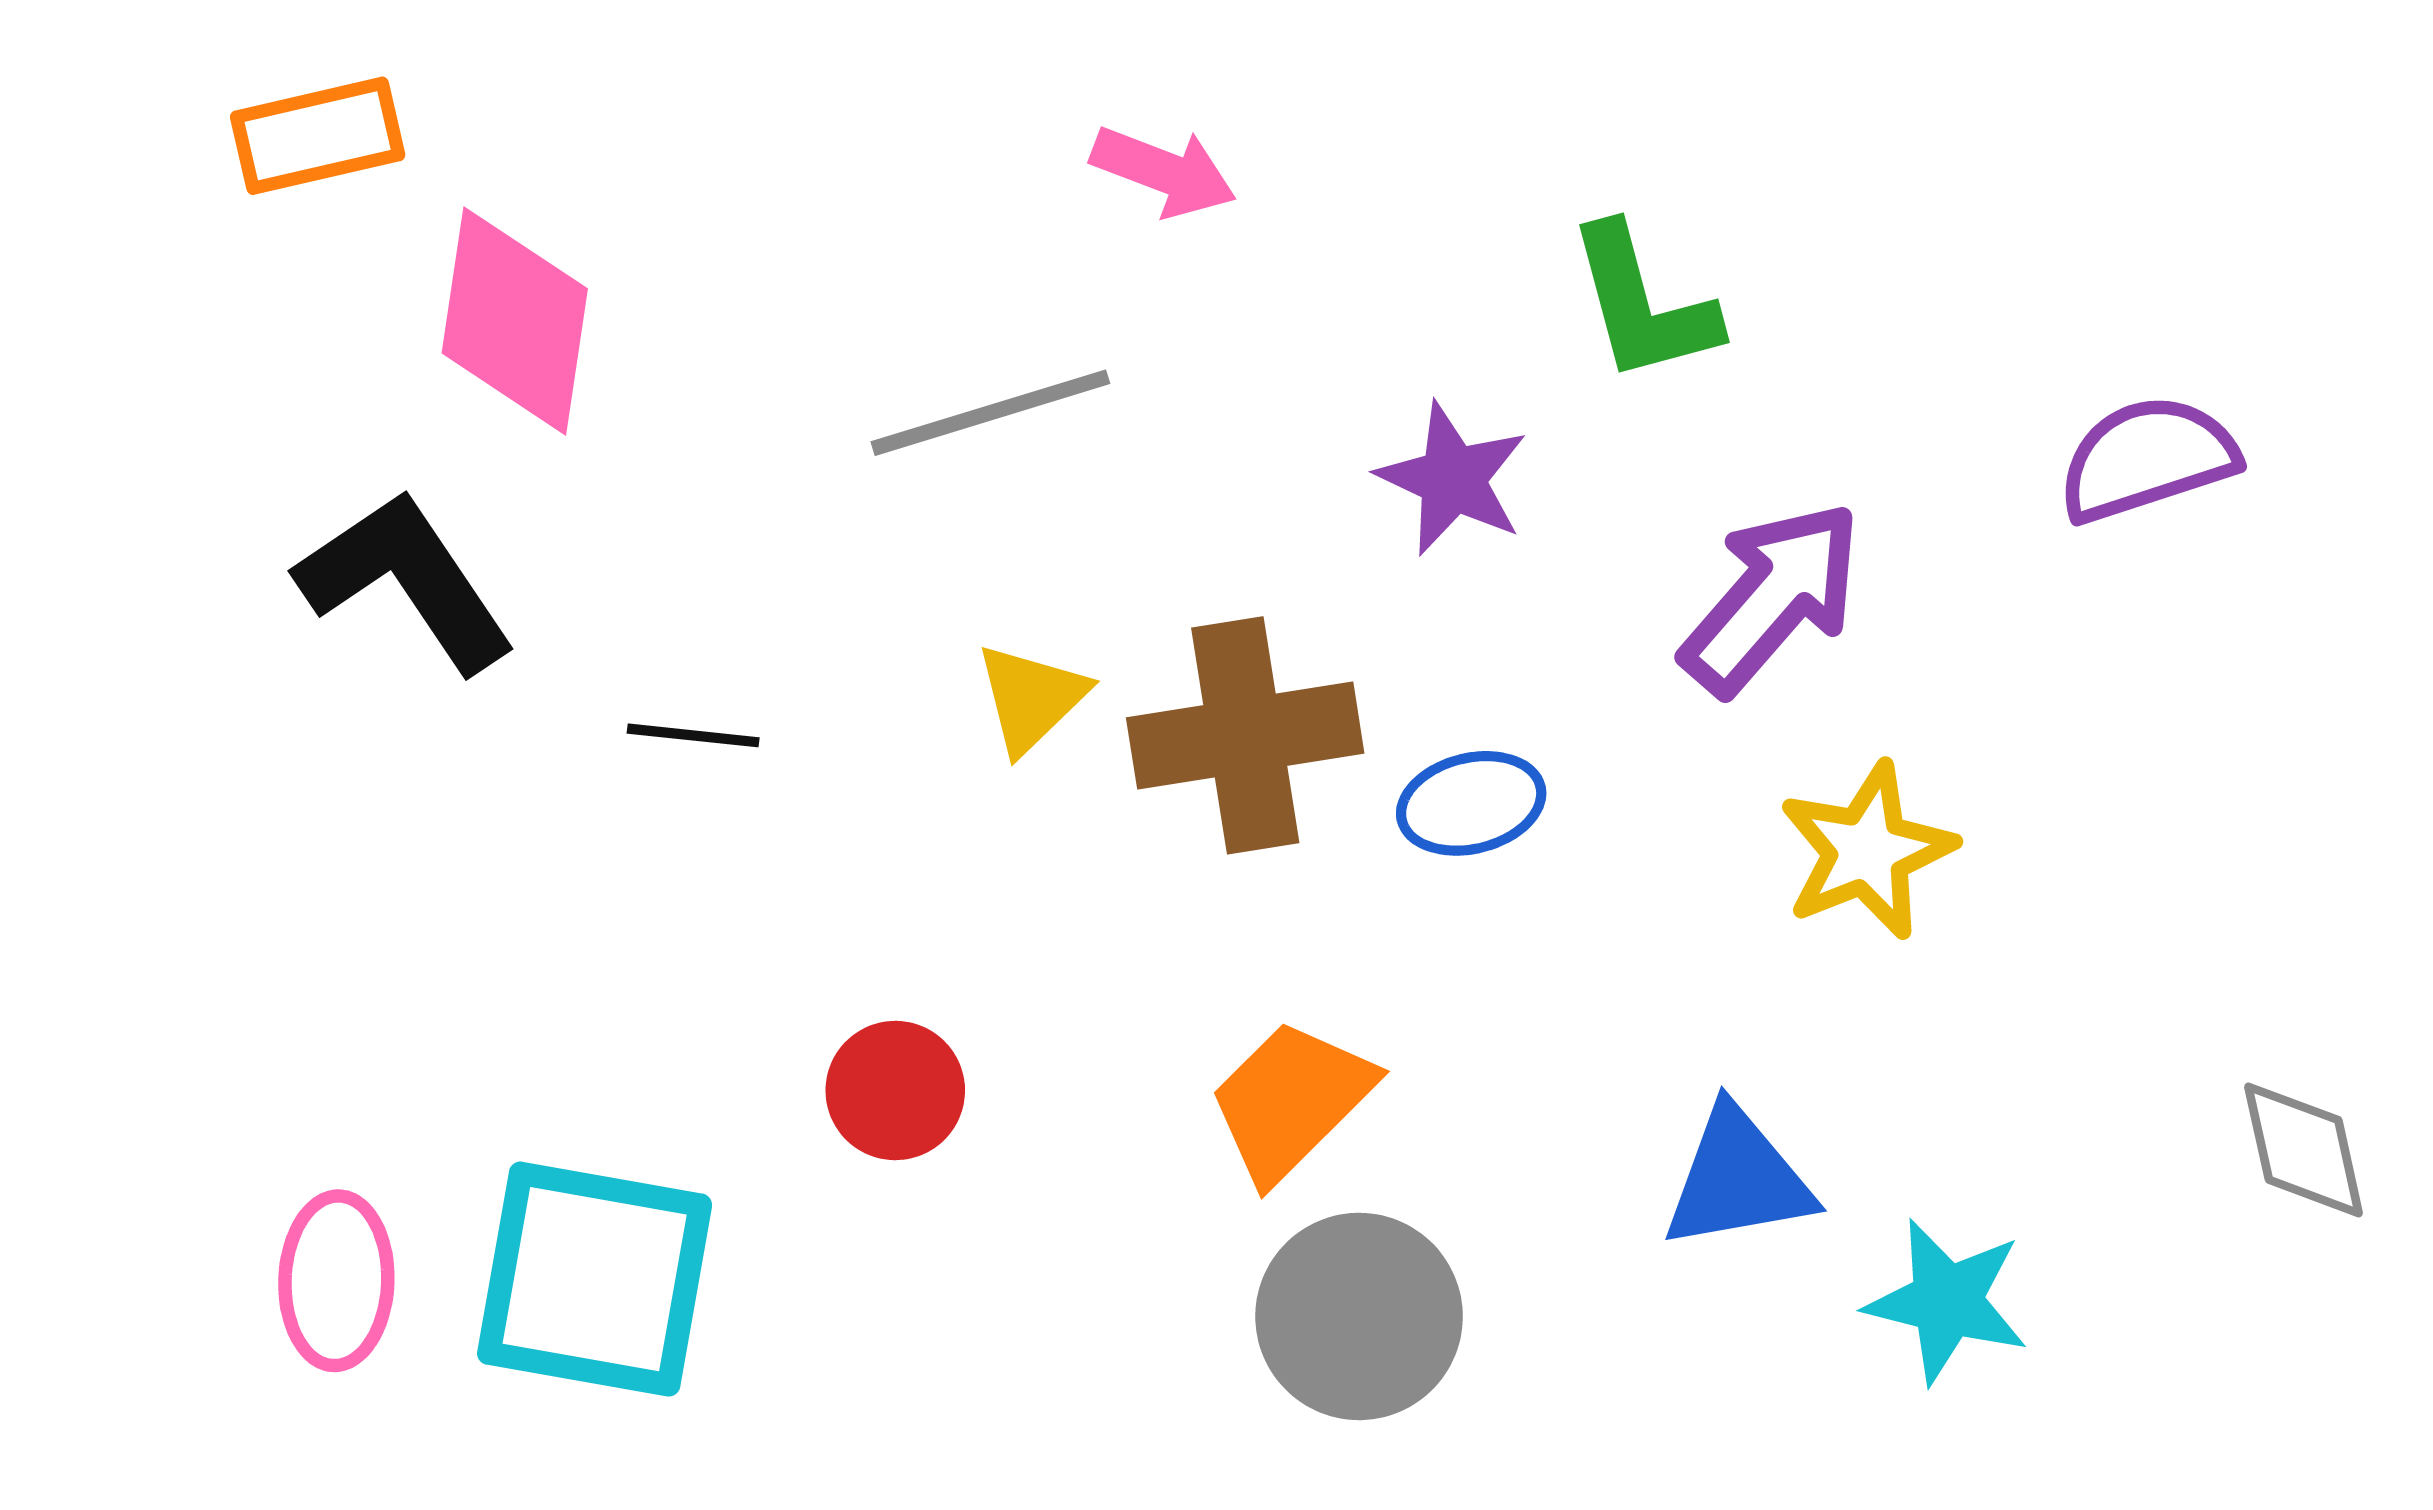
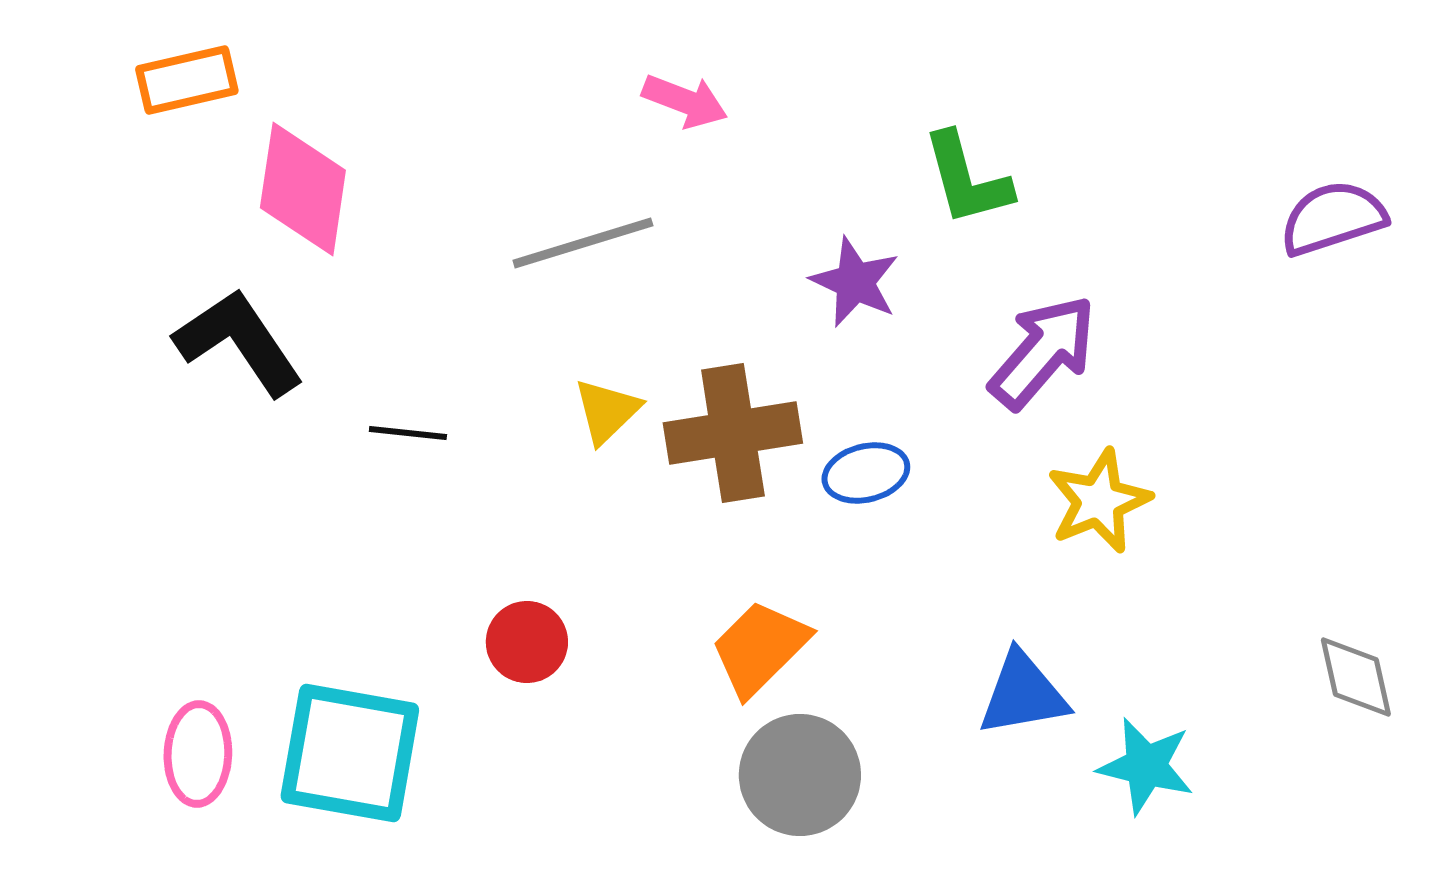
purple semicircle: (2147, 459) -> (1333, 218), moved

